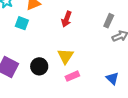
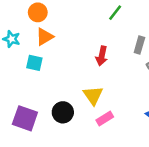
red arrow: (67, 19) -> (102, 56), moved

